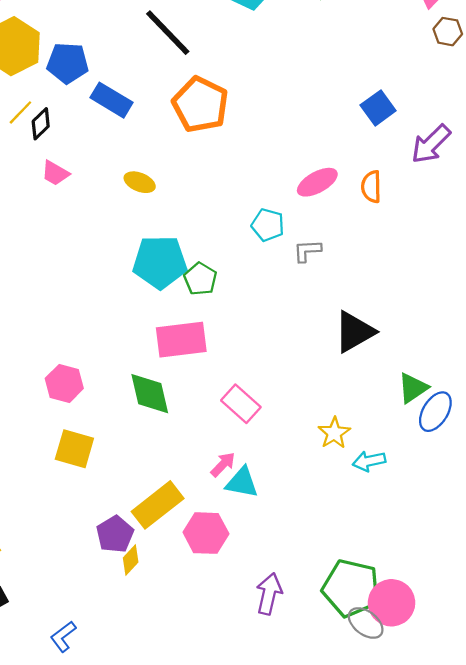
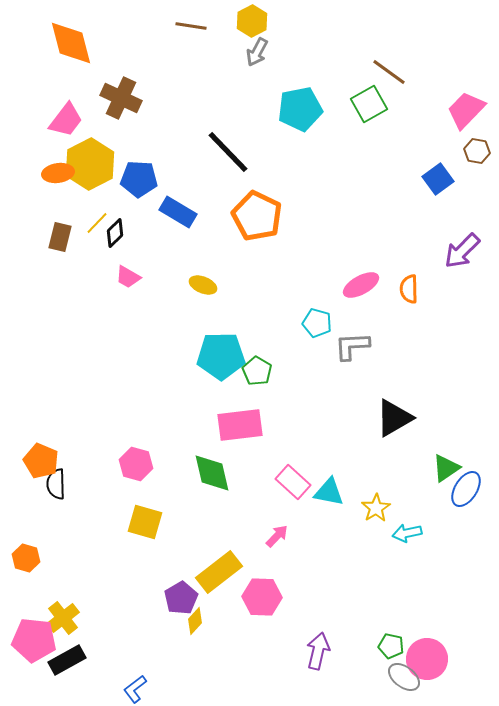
blue square: (378, 108) -> (438, 179), moved
gray L-shape: (307, 251) -> (352, 346), size x1.4
cyan triangle: (242, 482) -> (329, 492), moved
green pentagon: (351, 588) -> (391, 646), size x0.5

